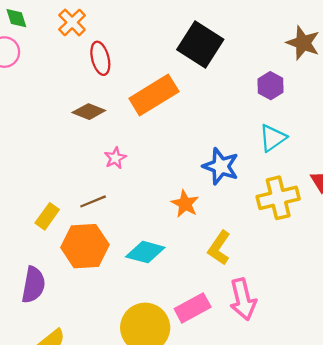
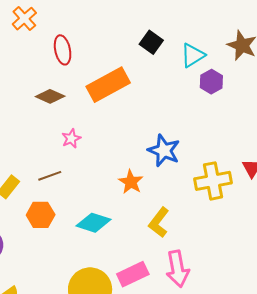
orange cross: (72, 22) -> (24, 19), moved
black square: (200, 45) -> (151, 42), size x0.6
cyan triangle: (273, 138) -> (193, 55), moved
orange hexagon: (85, 246) -> (41, 215), size x0.7

